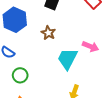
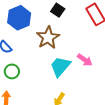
brown star: (48, 33) -> (48, 38), size x1.6

